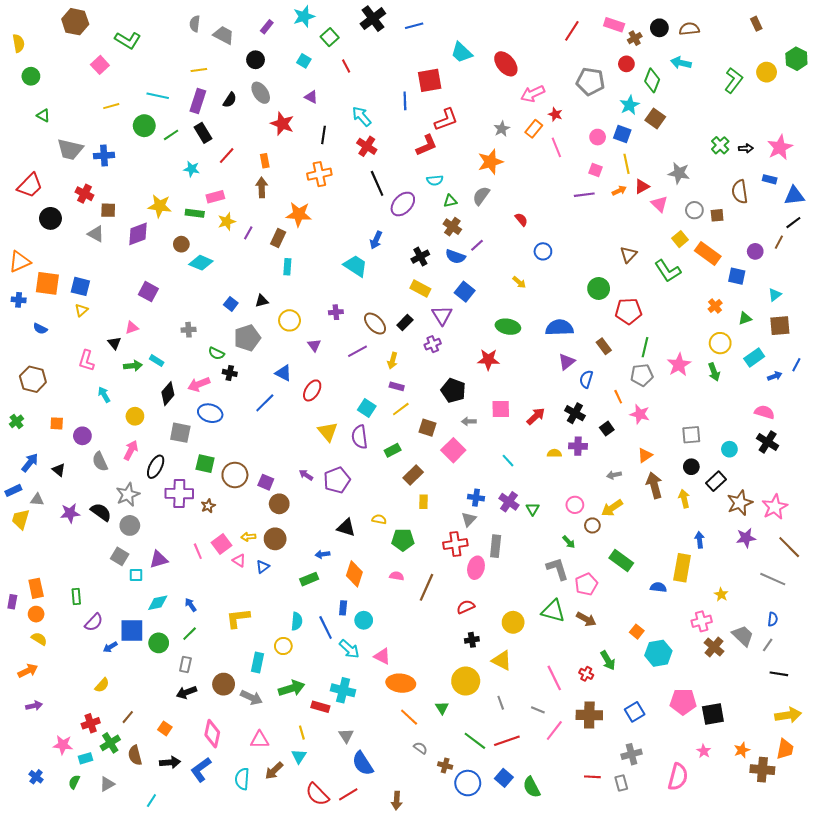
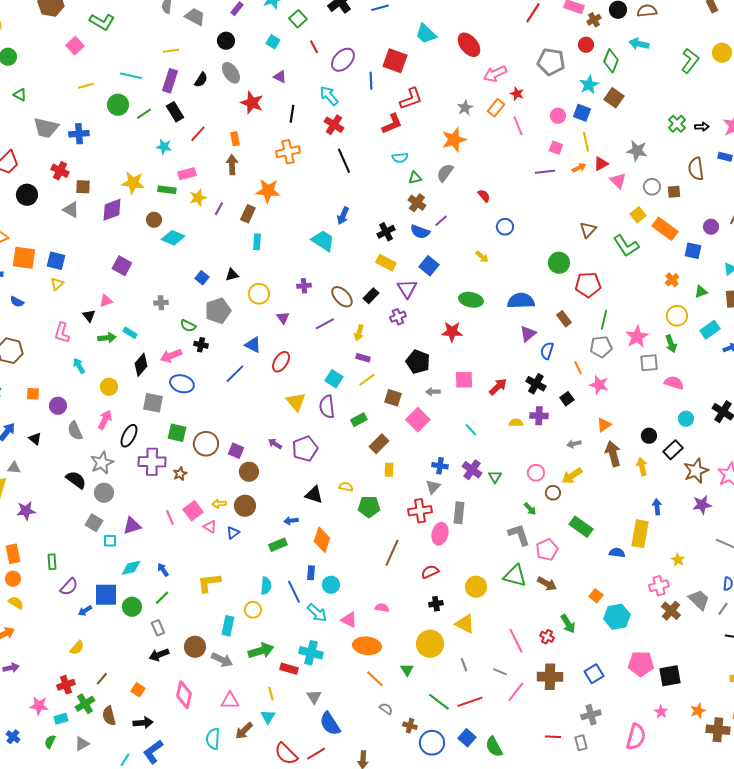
red square: (430, 80) -> (395, 61), turned 30
purple ellipse: (403, 204) -> (343, 60), moved
pink semicircle: (764, 412) -> (674, 383), moved
gray square: (691, 435) -> (649, 363), moved
purple star: (70, 513) -> (26, 511), moved
pink semicircle: (397, 576) -> (382, 608), moved
gray rectangle: (185, 665) -> (158, 628), turned -35
blue L-shape: (201, 770) -> (153, 752), moved

